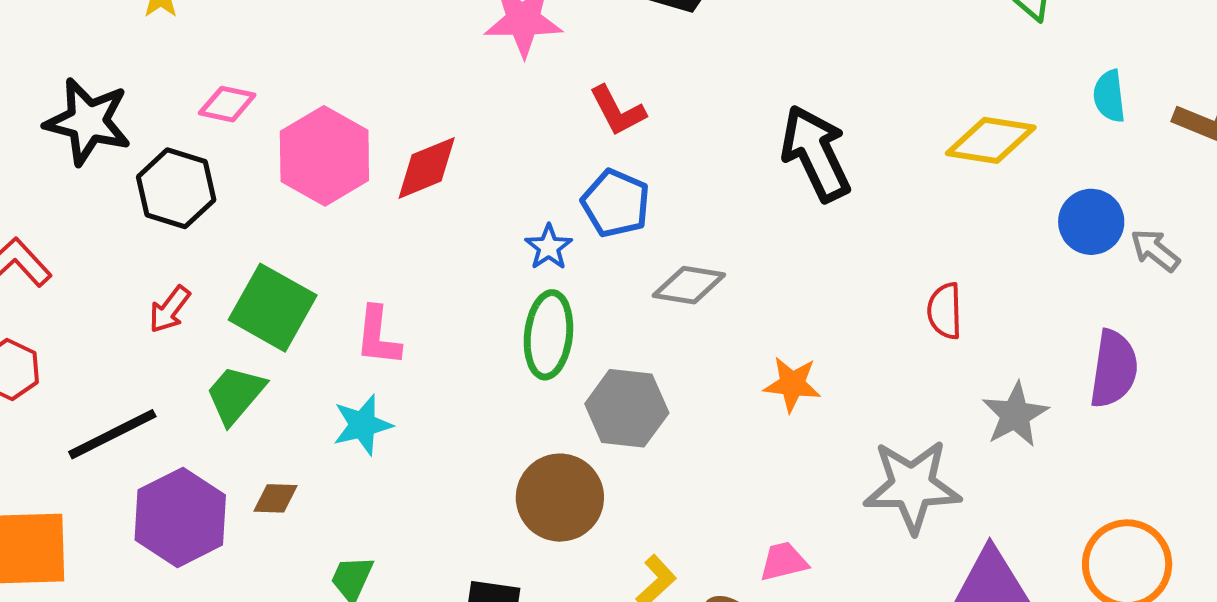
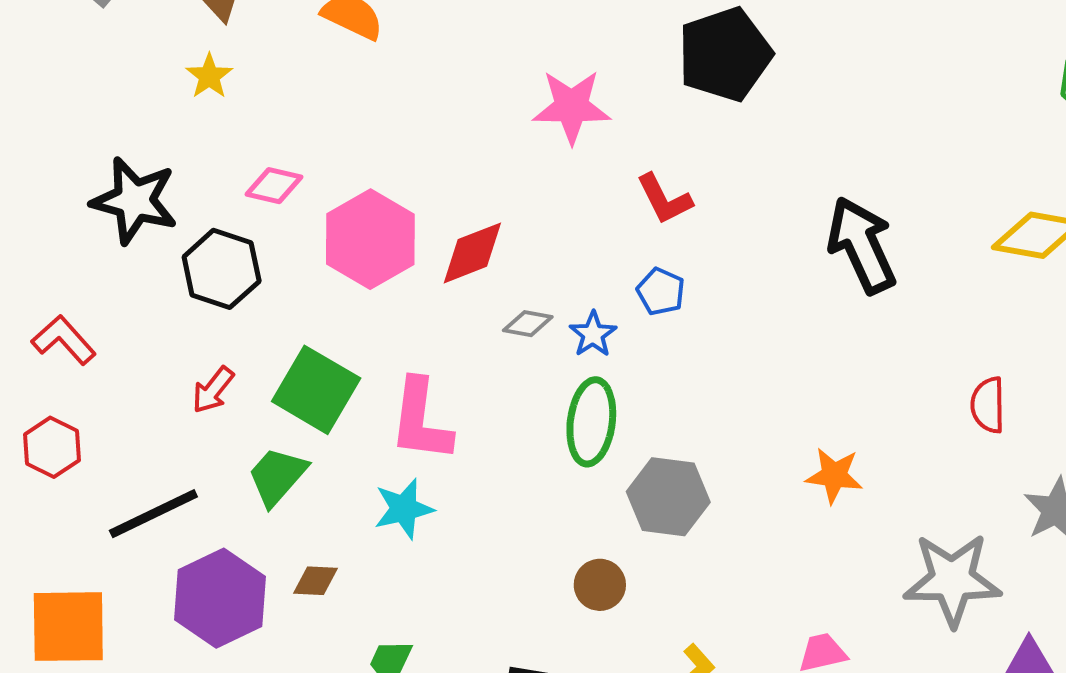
blue pentagon: (616, 203) -> (661, 292), size x0.7
gray diamond: (689, 285) -> (528, 324), moved, size x0.7
pink L-shape: (378, 336) -> (421, 420), size x1.4
brown circle: (560, 498) -> (600, 585), size x0.6

